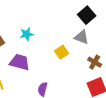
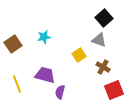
purple trapezoid: (20, 62) -> (45, 75), moved
brown cross: (95, 62) -> (103, 67), moved

